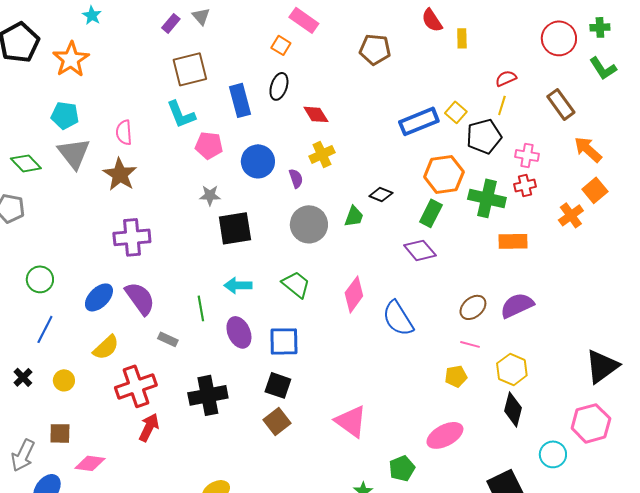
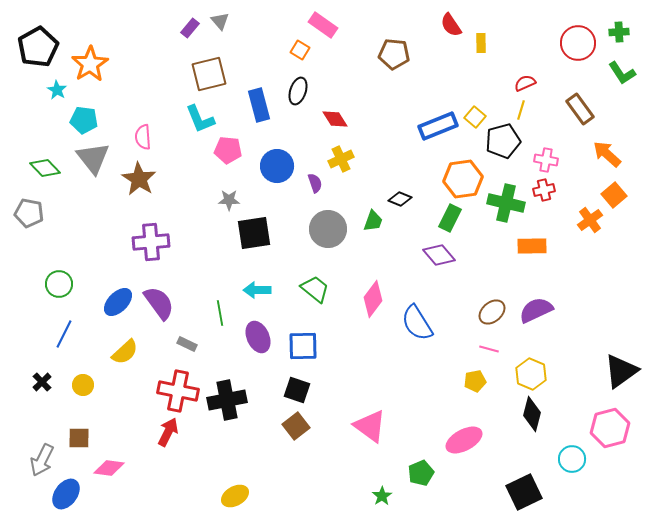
cyan star: (92, 15) -> (57, 90), moved
red cross: (136, 386) -> (178, 391), moved, turned 30

